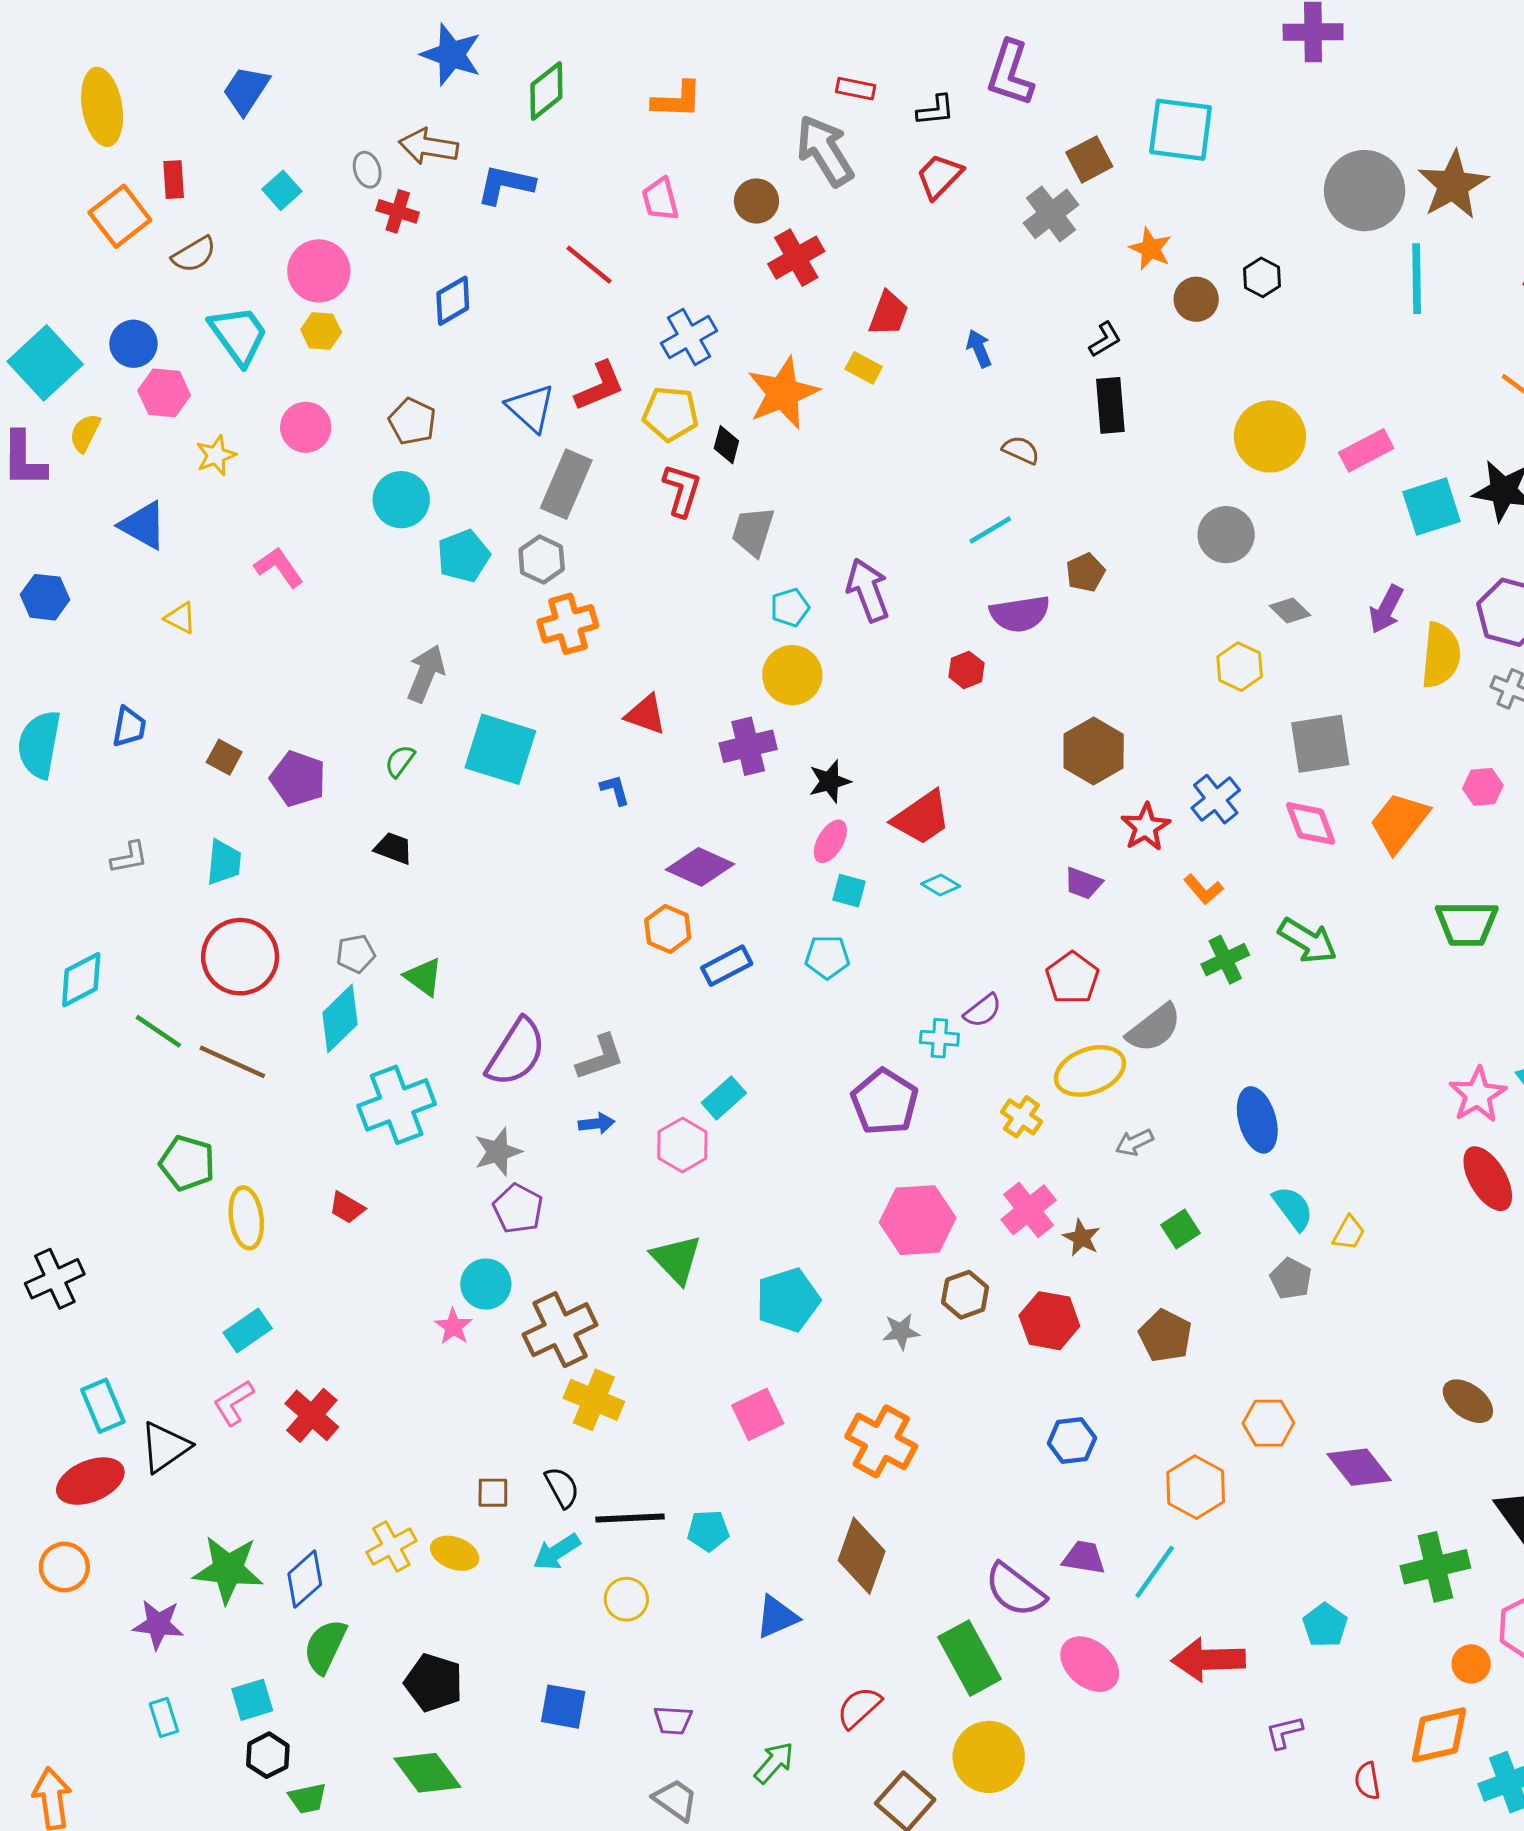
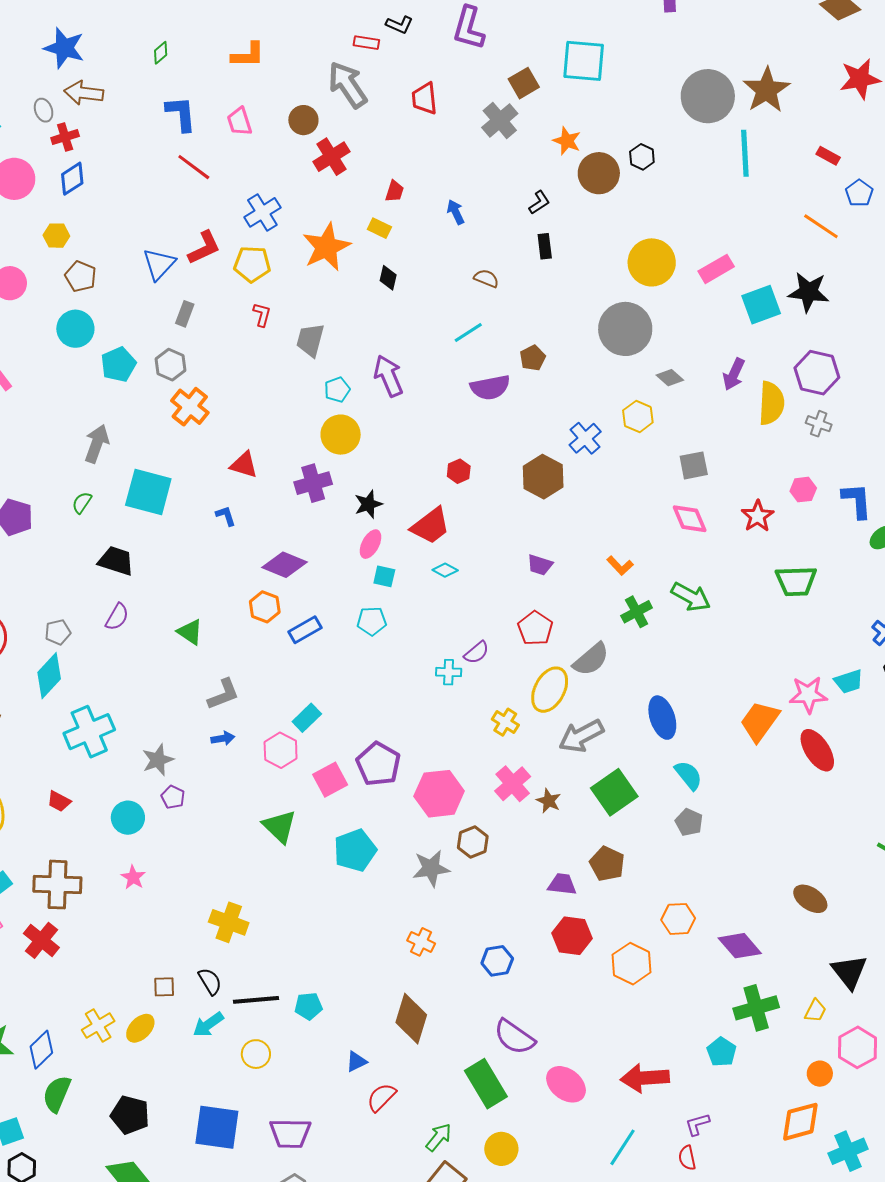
blue star: (451, 55) -> (64, 48), moved
green diamond: (546, 91) -> (161, 53), size x0.6
black L-shape: (936, 110) -> (399, 25), moved, turned 32
red trapezoid: (939, 176) -> (424, 99), turned -48
blue L-shape: (505, 185) -> (181, 114), moved, turned 75
red cross: (398, 211) -> (65, 137), turned -32
brown circle: (1196, 299) -> (599, 173), size x1.4
blue diamond: (453, 301) -> (72, 179), moved
red trapezoid: (888, 314) -> (394, 191), size x0.7
yellow hexagon: (321, 331) -> (56, 236), moved
black rectangle: (1110, 405) -> (545, 246), size x0.7
blue triangle: (531, 408) -> (159, 264), turned 33
black diamond: (726, 445) -> (388, 278), moved
gray rectangle: (566, 484) -> (185, 314), size x0.6
red L-shape: (682, 490) -> (262, 315), size x0.7
gray circle: (1226, 535) -> (625, 329), size x1.4
orange cross: (568, 624) -> (190, 407), turned -33
red hexagon: (966, 670) -> (459, 471), moved
gray square: (1320, 744) -> (694, 465), size x0.7
blue cross: (1216, 799) -> (585, 438), moved
orange trapezoid: (1399, 822) -> (760, 721), moved
red star: (1146, 827) -> (758, 516), moved
black trapezoid: (393, 848) -> (116, 561), moved, size x1.4
green triangle: (424, 977) -> (190, 632), moved
purple semicircle: (516, 1052) -> (117, 617), moved, size x0.6
yellow ellipse: (1090, 1071) -> (550, 690), turned -39
pink star: (1478, 1095) -> (808, 695), turned 30
purple pentagon: (885, 1102) -> (378, 764), moved
gray arrow: (1134, 1142) -> (581, 736), size x1.8
purple pentagon: (518, 1209) -> (173, 797), size x0.7
green square: (1180, 1229) -> (614, 792), size x1.8
yellow trapezoid: (1349, 1233) -> (815, 1011), moved
cyan circle: (486, 1284) -> (128, 818), moved
red hexagon: (1049, 1321) -> (572, 936), moved
brown cross: (560, 1330) -> (57, 885), moved, turned 30
gray star: (901, 1332) -> (431, 868), size x1.5
pink square: (758, 1414) -> (330, 780), moved
orange cross: (881, 1441) -> (421, 942), size x0.6
blue hexagon: (1072, 1441) -> (497, 961), moved
yellow ellipse: (455, 1553) -> (140, 1028), turned -64
purple trapezoid: (1084, 1558) -> (562, 884), moved
green cross: (1435, 1567) -> (756, 1008), moved
cyan line: (1155, 1572) -> (622, 1147), moved
blue triangle: (777, 1617) -> (356, 1062), size x0.7
blue square: (563, 1707) -> (217, 1127), size x1.5
red semicircle: (859, 1707) -> (381, 1097), moved
purple trapezoid: (673, 1720) -> (290, 1133), size x1.6
yellow circle: (989, 1757) -> (501, 1149), size x0.7
green arrow: (774, 1763) -> (439, 1137), moved
red semicircle: (1367, 1781) -> (687, 1158), moved

